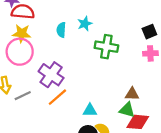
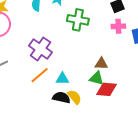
purple cross: (51, 75) -> (40, 49), moved
orange line: (57, 97) -> (40, 75), moved

